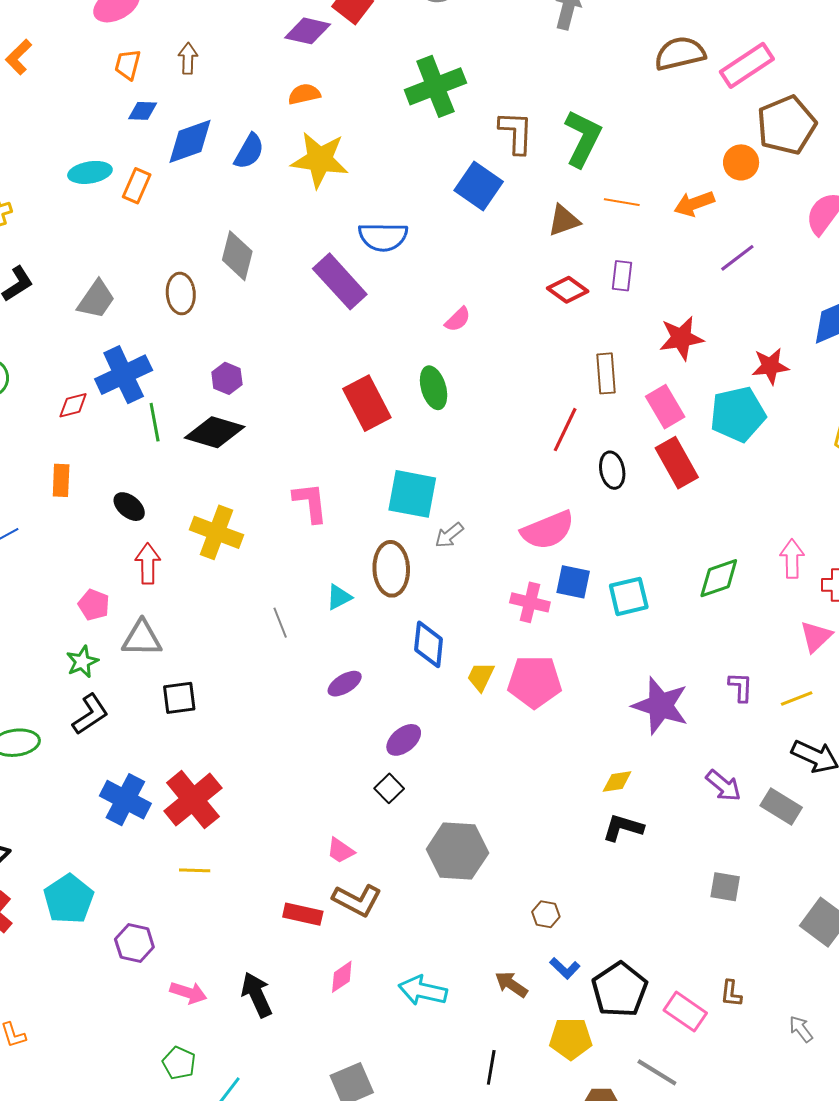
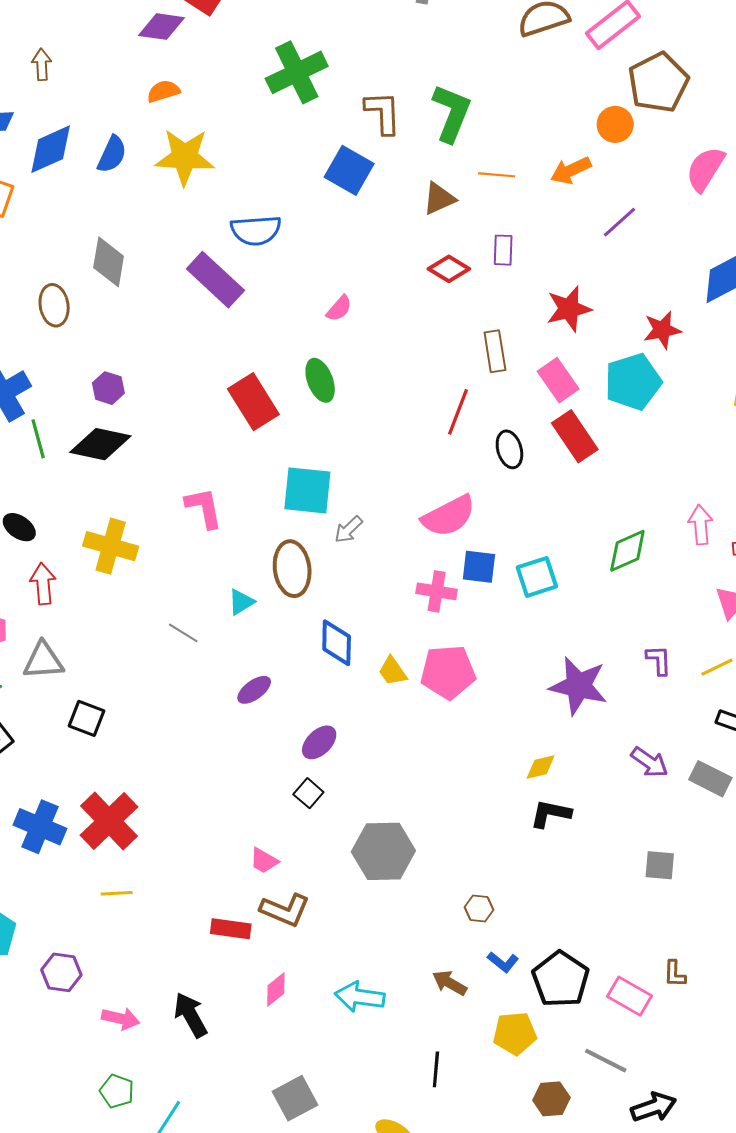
gray line: (280, 623) -> (183, 633), turned -32
yellow trapezoid: (481, 677) -> (393, 671), turned -56
black square: (179, 698) -> (86, 718), turned 33

